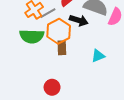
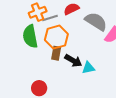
black arrow: (79, 20) -> (73, 61), moved
green semicircle: (32, 36) -> (30, 36), turned 65

